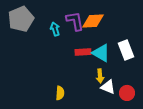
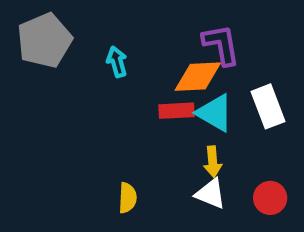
purple L-shape: (75, 21) -> (221, 45), moved
orange diamond: (93, 21) -> (198, 77), moved
white triangle: (108, 87) -> (211, 194), moved

